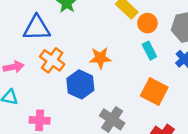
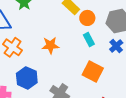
blue hexagon: (80, 84) -> (27, 78), moved

